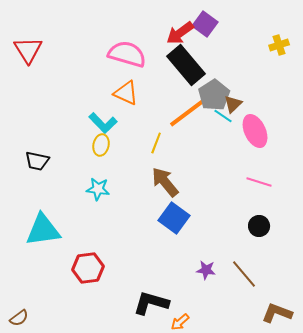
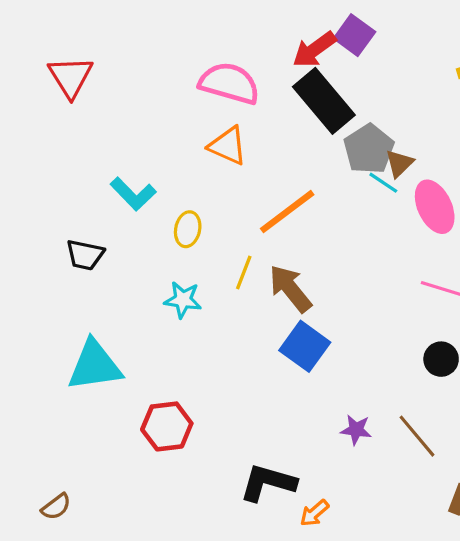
orange line: (187, 113) -> (287, 212), moved
cyan L-shape: (103, 123) -> (133, 194), moved
yellow line: (156, 143) -> (244, 273), moved

